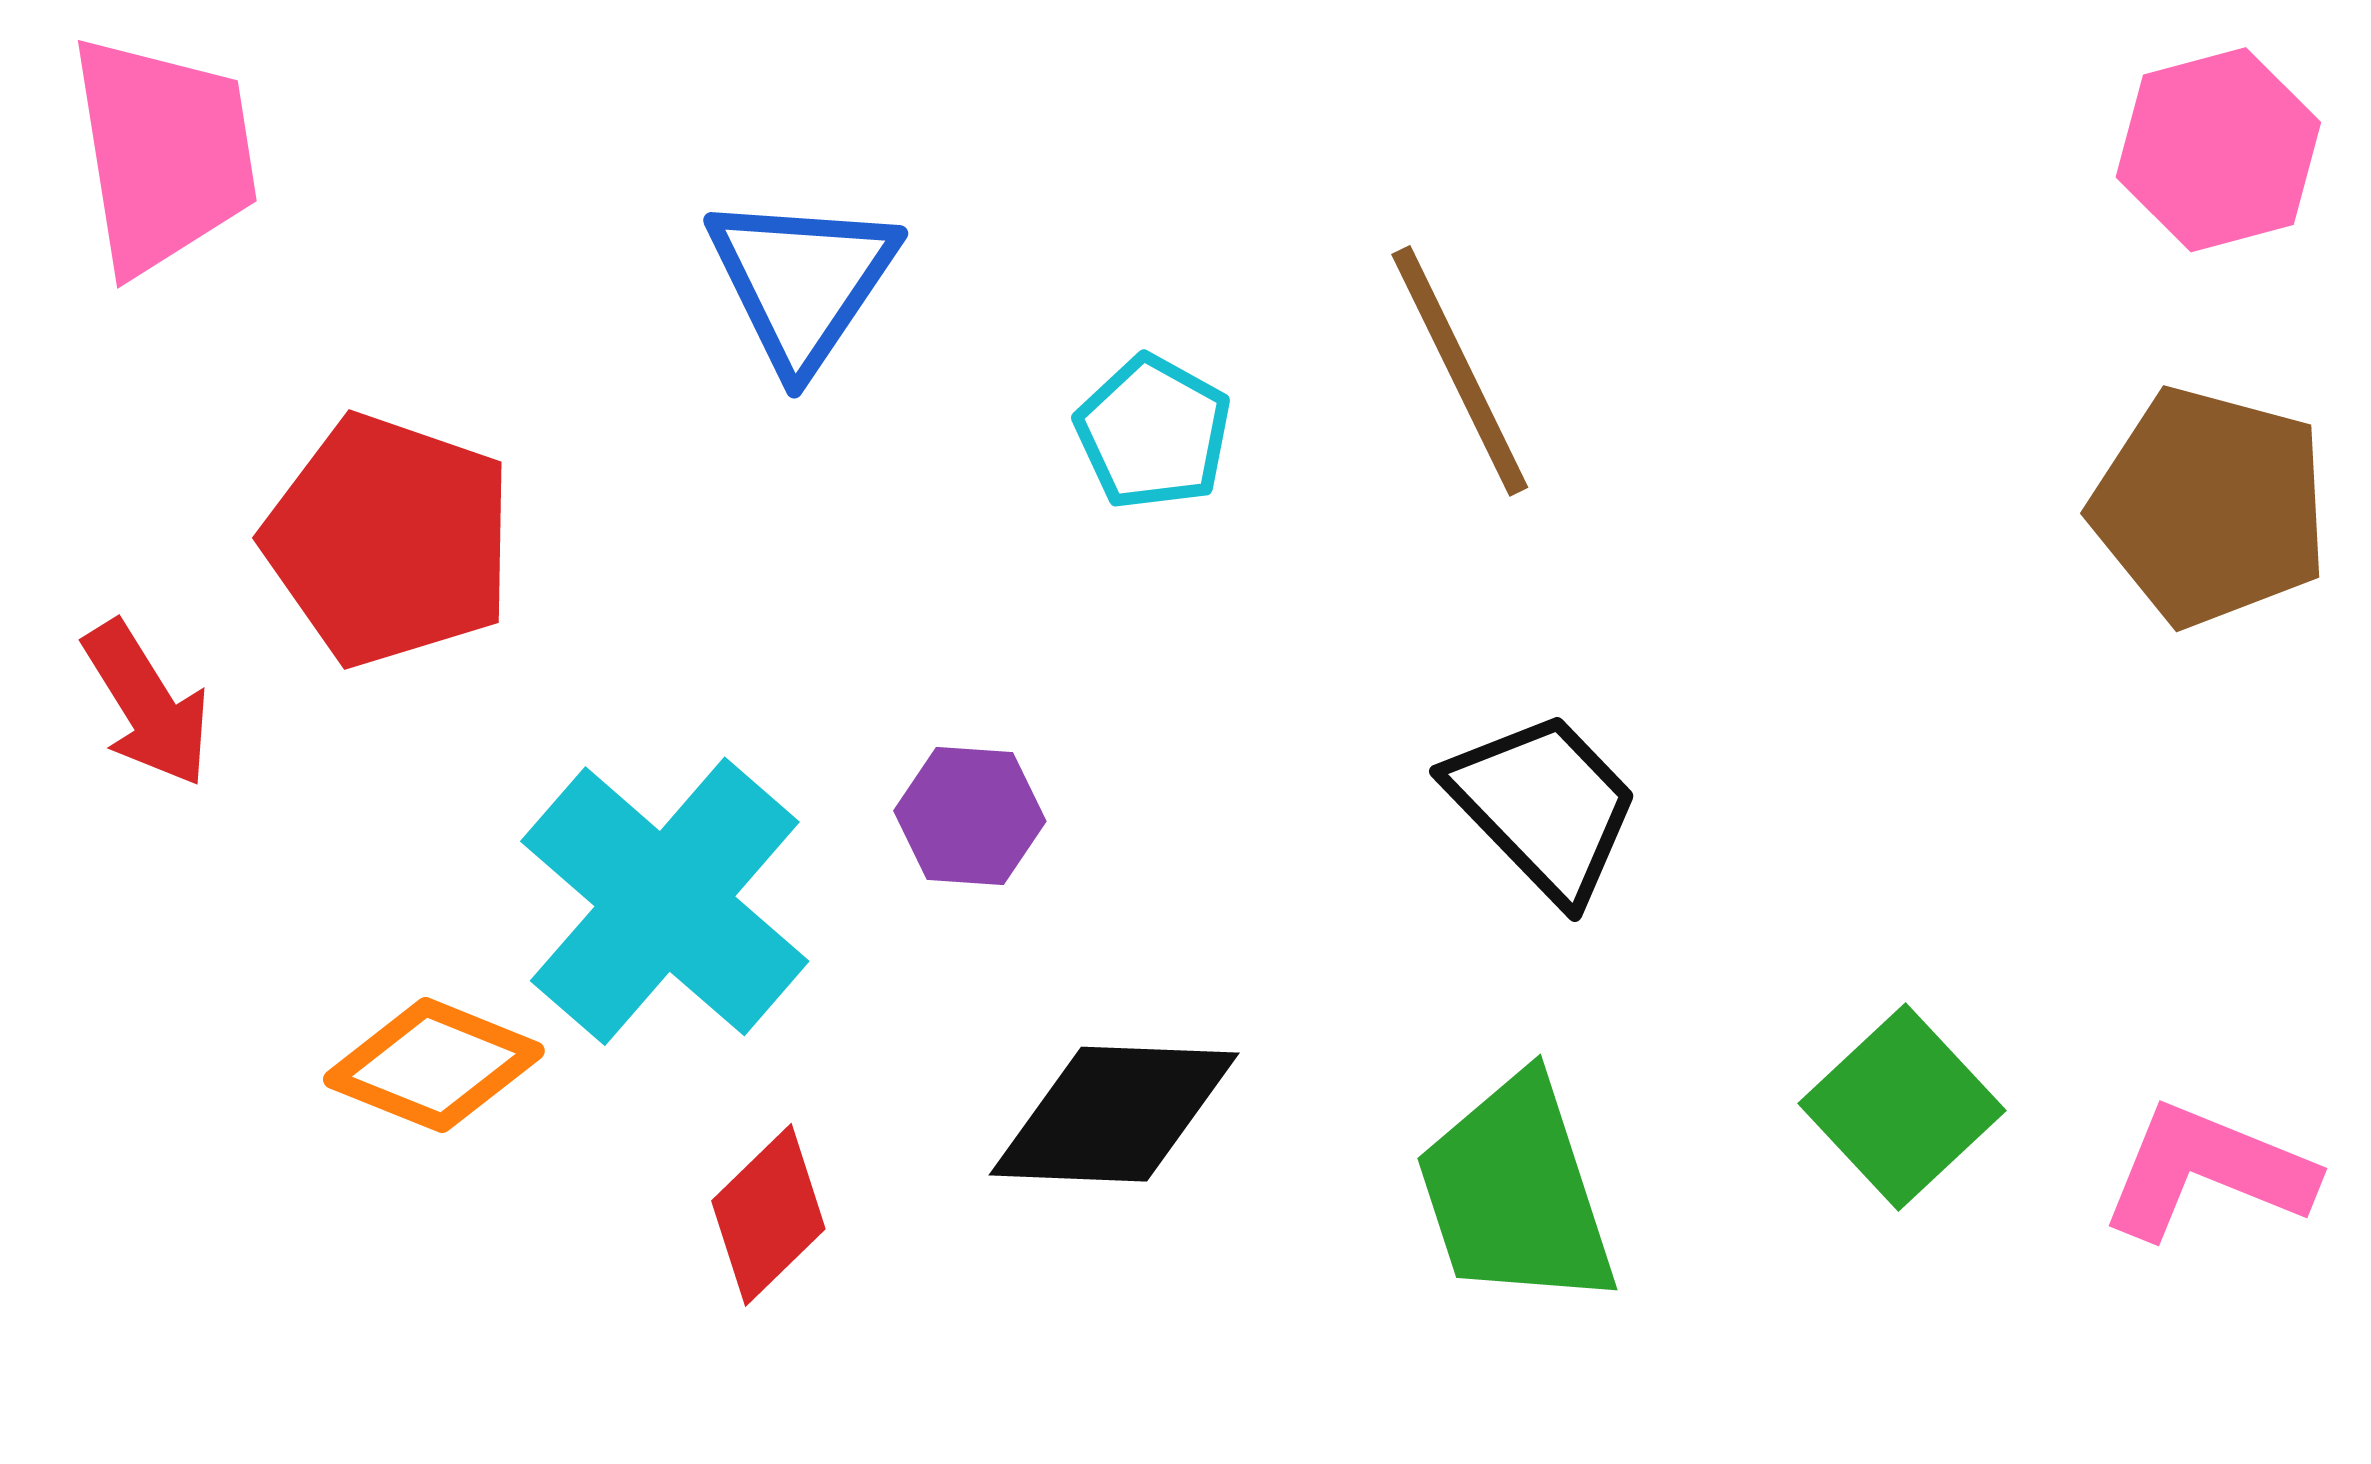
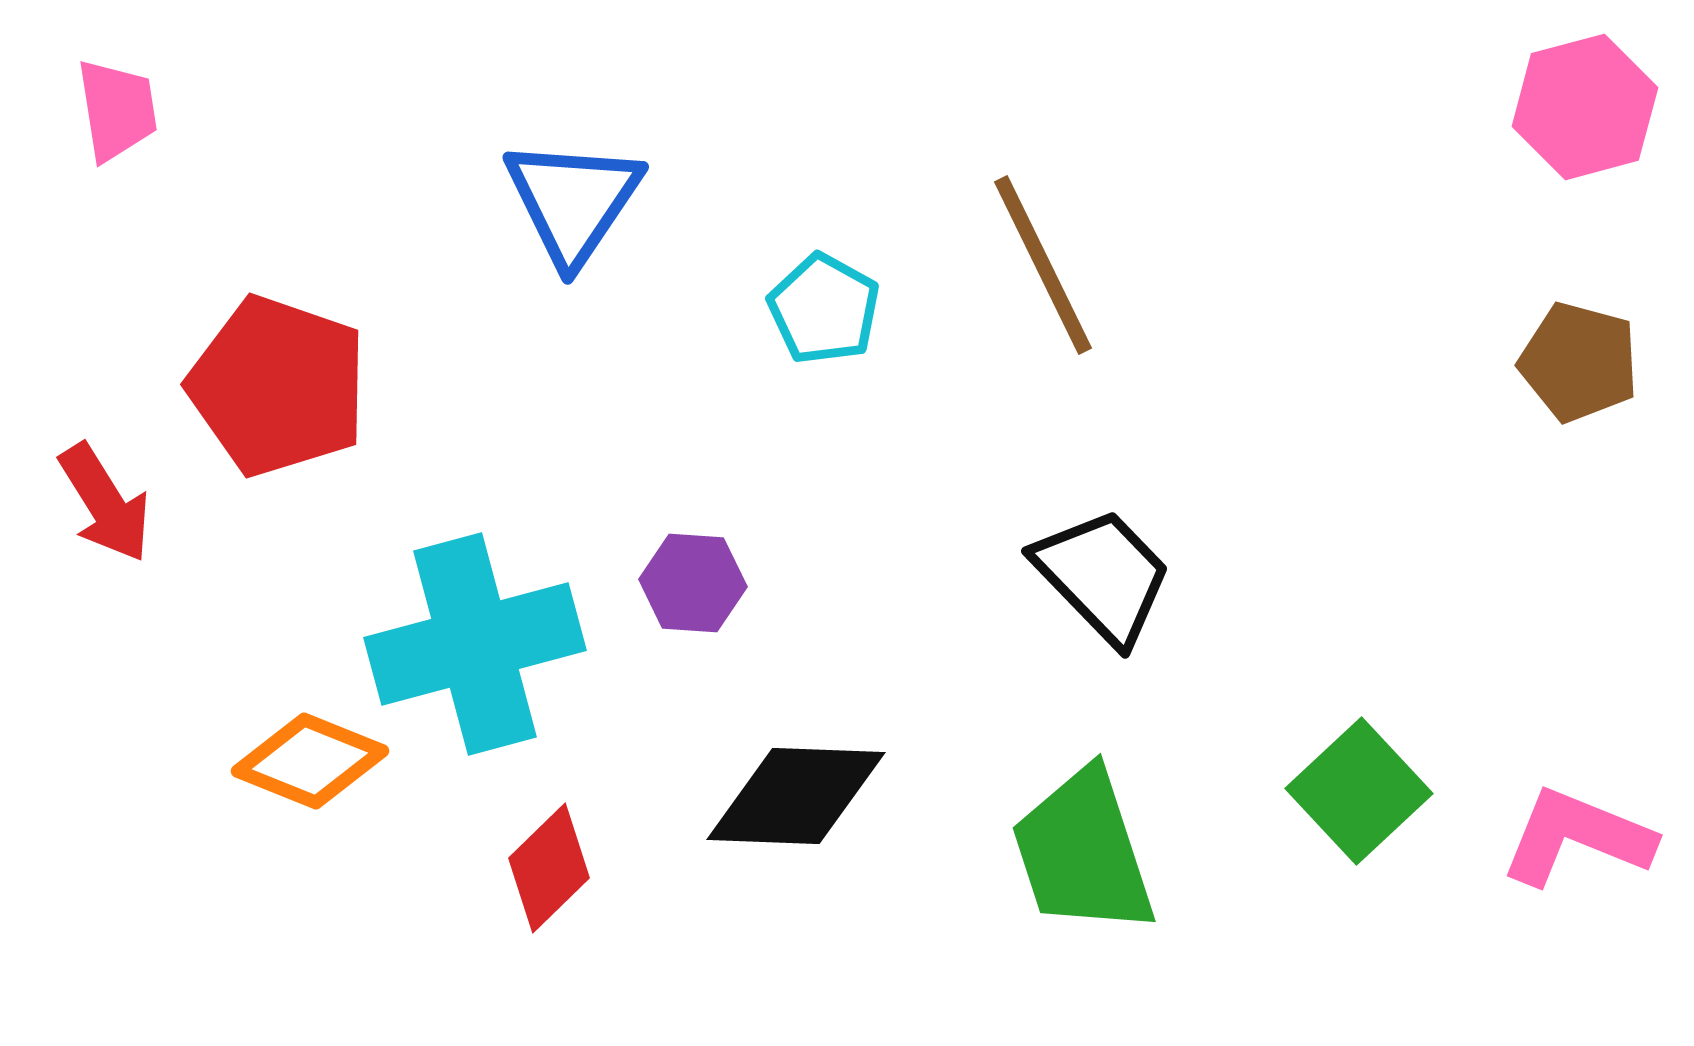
pink trapezoid: (164, 154) -> (117, 110), size x0.6
brown pentagon: (2210, 507) -> (1579, 362), size x0.7
cyan cross: (665, 901) -> (475, 644), turned 34

